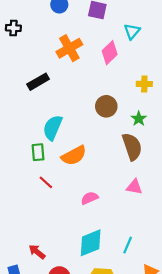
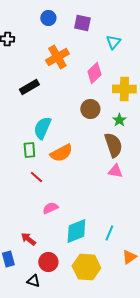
pink diamond: (110, 53) -> (94, 73), moved
yellow cross: (144, 84) -> (124, 89), size x1.6
pink triangle: (134, 187) -> (115, 171), moved
pink semicircle: (90, 198) -> (50, 208), moved

